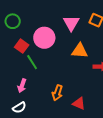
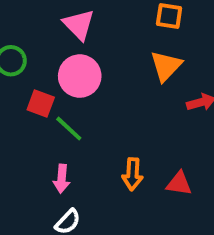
pink triangle: (71, 23) -> (79, 25), moved
orange triangle: (80, 51) -> (166, 66), moved, turned -36

